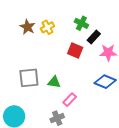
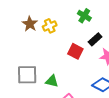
green cross: (81, 23) -> (84, 16), moved

